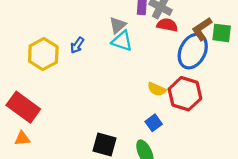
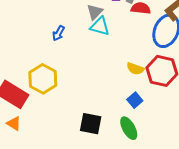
yellow hexagon: (43, 54) -> (43, 79), moved
orange triangle: (22, 138) -> (14, 124), turned 42

